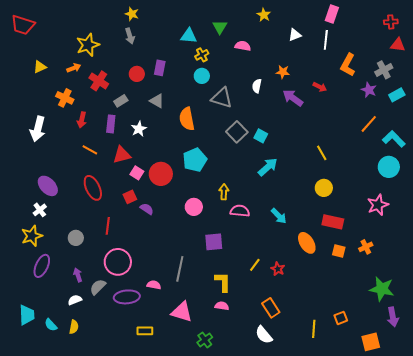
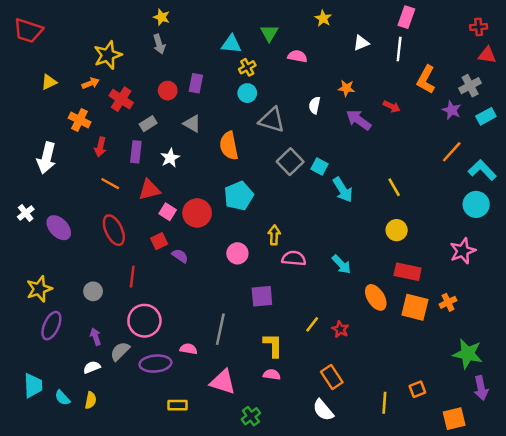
cyan arrow: (268, 167) -> (343, 190), moved, turned 100
white cross: (40, 210) -> (26, 213), moved
orange square: (339, 251) -> (415, 307), size x1.6

